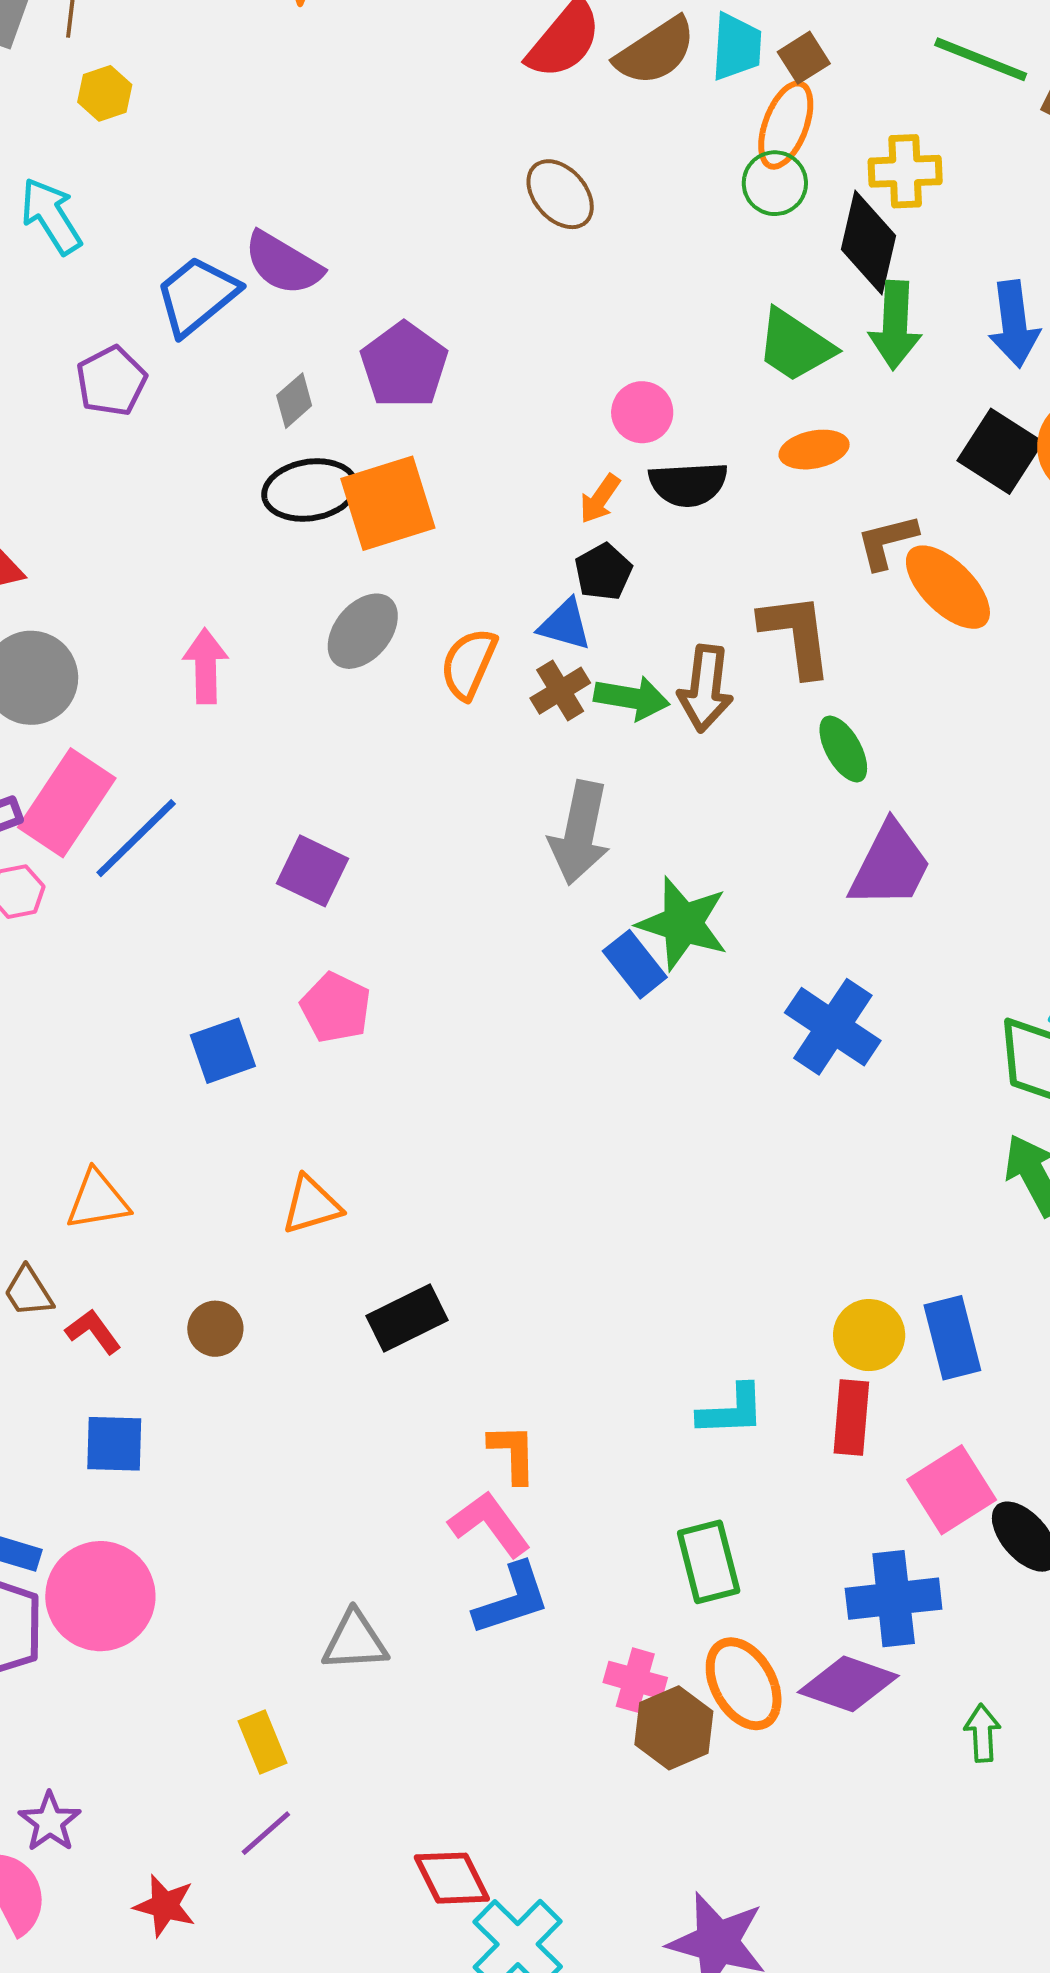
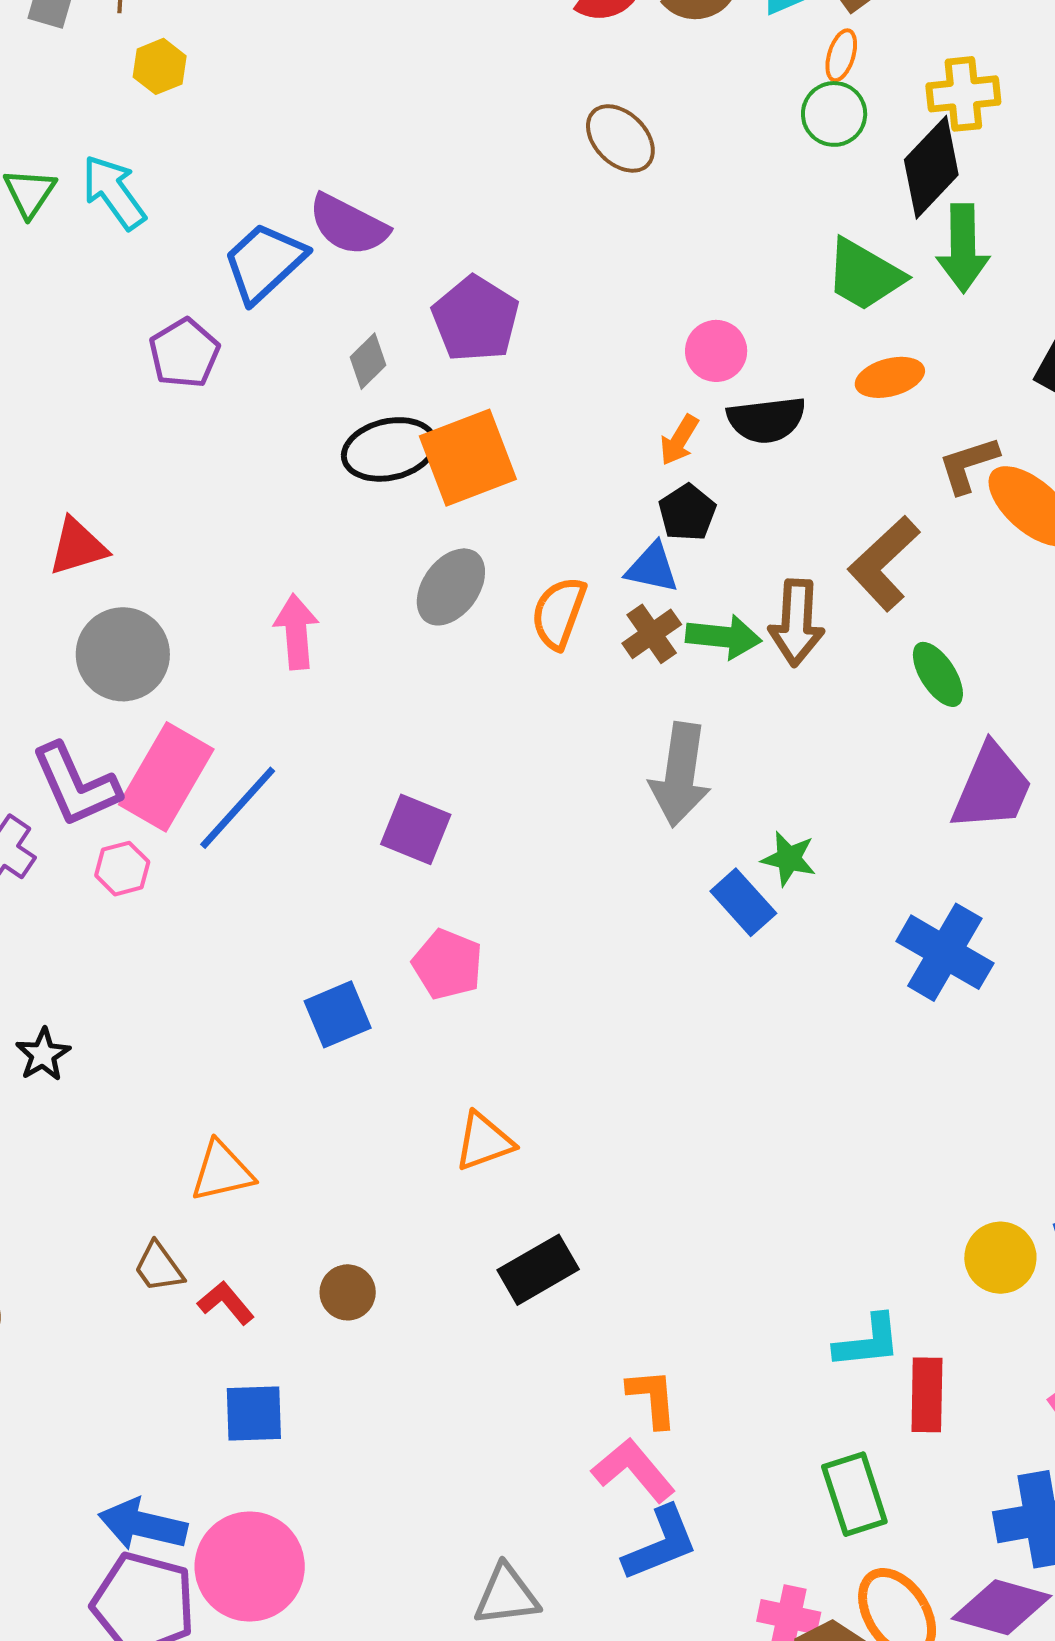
orange ellipse: (786, 125) -> (841, 55), size x0.6
black diamond: (869, 242) -> (931, 167), turned 34
brown L-shape: (796, 635) -> (884, 563), turned -122
green star: (683, 923) -> (789, 859), size x0.6
orange triangle: (311, 1205) -> (484, 1142), moved
red rectangle: (851, 1418) -> (927, 1395), moved

